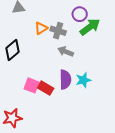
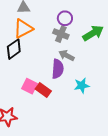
purple circle: (80, 14) -> (65, 18), moved
orange triangle: (41, 28) -> (23, 29), moved, size x1.5
purple semicircle: (65, 80) -> (58, 69), moved

